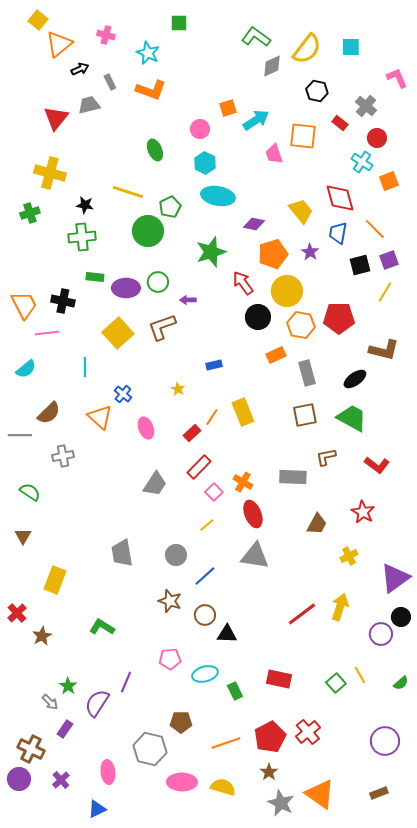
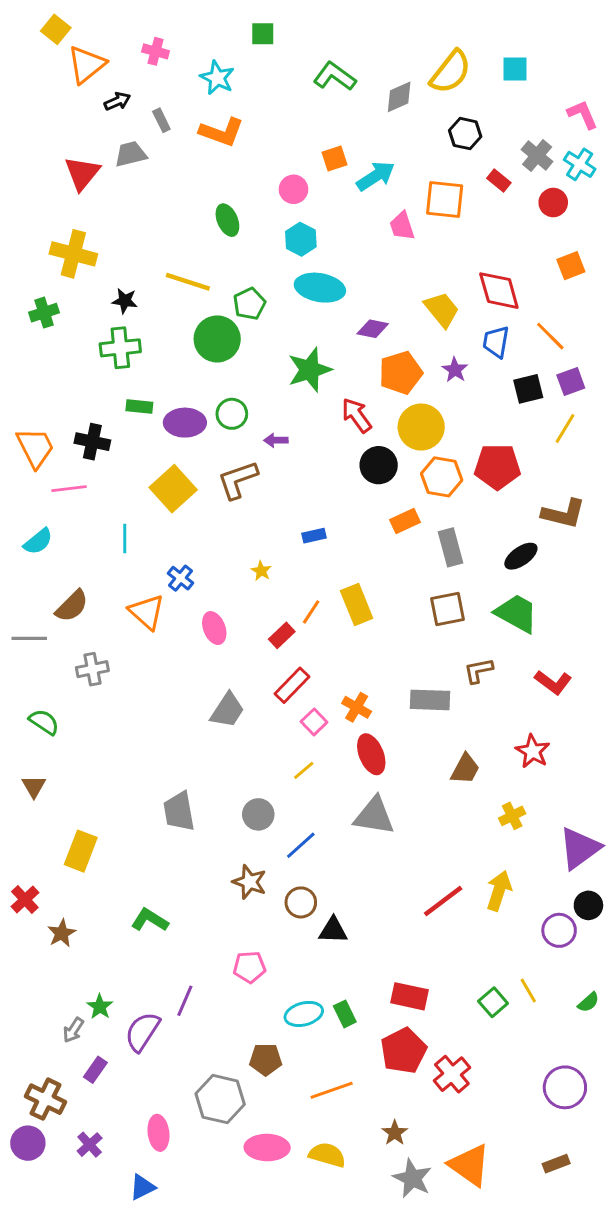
green L-shape: (256, 37) -> (335, 76), moved
cyan cross: (362, 162) -> (580, 164), moved
cyan ellipse: (205, 674) -> (304, 1014), moved
gray arrow: (50, 702) -> (73, 1030), turned 78
red pentagon: (270, 737) -> (404, 1051), moved

